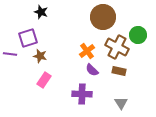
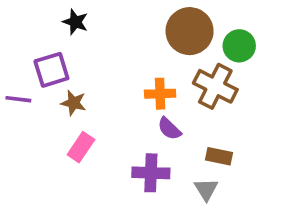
green circle: (138, 35) -> (239, 46), moved
orange cross: (87, 51) -> (160, 94), turned 35
brown rectangle: (119, 71) -> (219, 156), moved
gray triangle: (121, 103) -> (206, 189), moved

